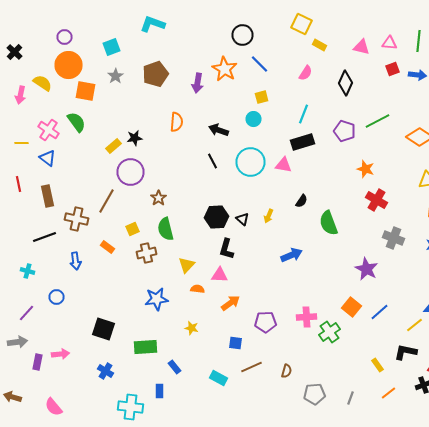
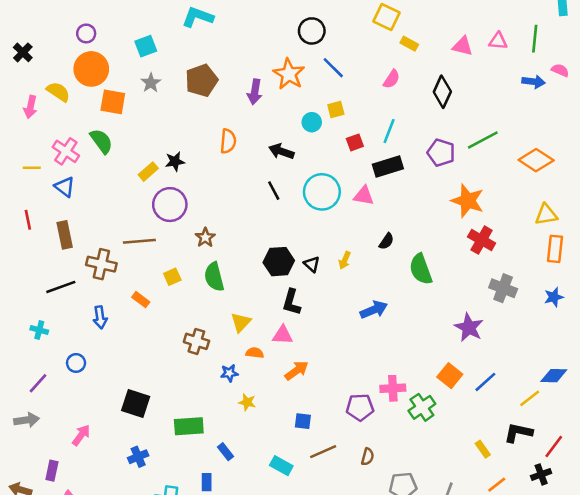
red square: (392, 69) -> (355, 142), moved
cyan circle: (254, 119) -> (312, 122), moved
orange star: (366, 169) -> (468, 201), size x1.5
brown line: (106, 201) -> (139, 241), turned 55
brown cross: (146, 253) -> (196, 341), moved, turned 30
blue star: (156, 299) -> (229, 373), moved, size x0.6
purple pentagon: (266, 322) -> (360, 407), moved
pink arrow: (60, 354) -> (81, 435), turned -48
purple rectangle: (38, 362) -> (52, 471), moved
blue cross: (106, 371) -> (138, 457), turned 35

